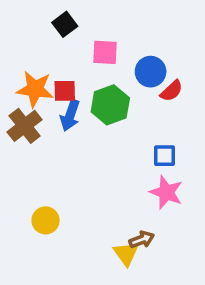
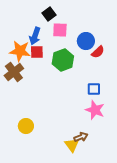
black square: (65, 24) -> (49, 14), moved
blue arrow: (70, 115) -> (35, 36), moved

